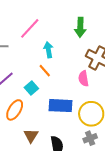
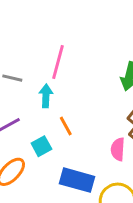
pink line: (30, 28) -> (58, 62), turned -40
cyan arrow: (48, 50) -> (46, 96), moved

